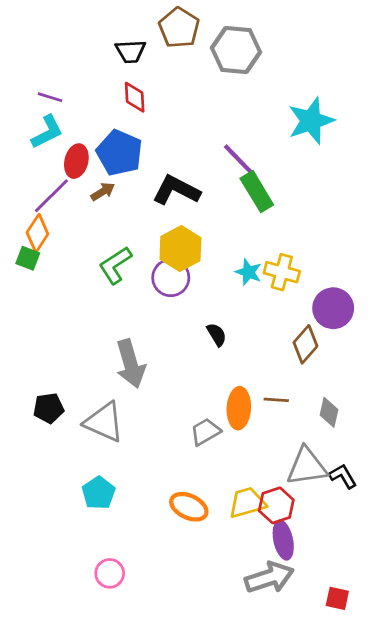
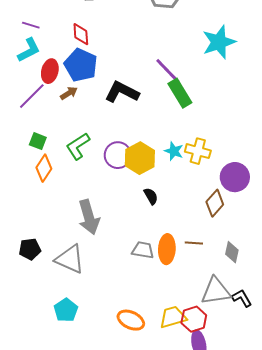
red diamond: (135, 97) -> (81, 34), moved
orange diamond: (37, 233) -> (44, 168), moved
yellow hexagon: (180, 249) -> (140, 158), moved
green square: (28, 258) -> (38, 141), moved
gray trapezoid: (205, 432) -> (143, 250), moved, turned 40

